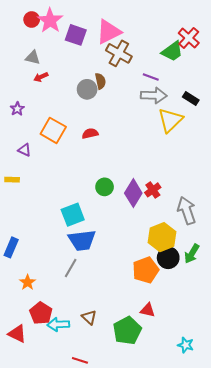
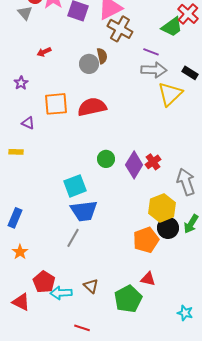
gray triangle: (33, 57) -> (25, 13), moved, turned 35
orange square: (53, 130) -> (56, 104), turned -35
red semicircle: (90, 133) -> (92, 107), size x1.8
orange star: (28, 282) -> (20, 252), moved

